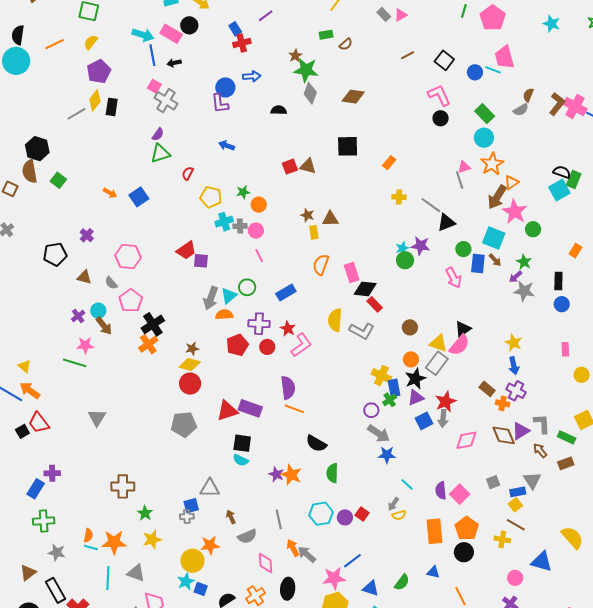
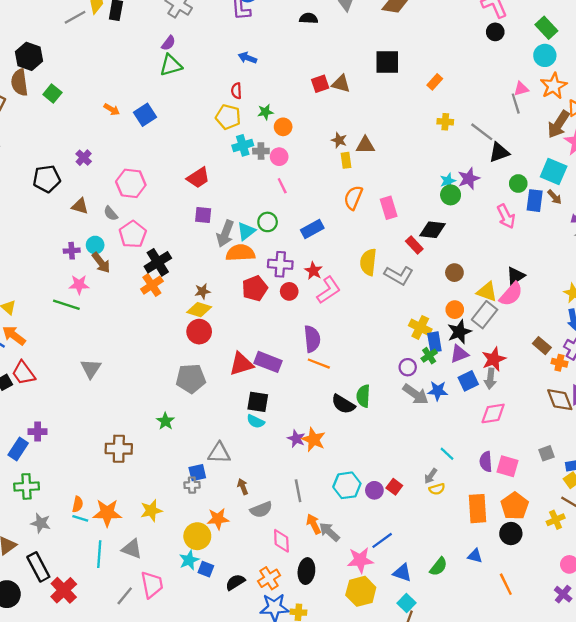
red semicircle: (188, 173) -> (236, 91), moved, turned -32
purple star: (420, 246) -> (469, 179), turned -30
purple square: (201, 261) -> (203, 215), moved
black diamond: (365, 289) -> (432, 230), moved
orange semicircle: (224, 315) -> (240, 253), size x1.4
purple cross: (78, 316) -> (72, 251), turned 32
pink diamond: (466, 440) -> (493, 413), moved
blue star: (387, 455) -> (438, 391), moved
green semicircle: (332, 473) -> (363, 396), moved
pink square: (460, 494) -> (508, 466), turned -30
green star: (145, 513) -> (165, 421), moved
yellow cross: (502, 539) -> (556, 520), turned -35

